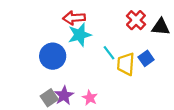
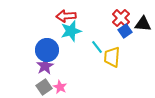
blue square: (146, 58) -> (125, 31), moved
purple star: (64, 96) -> (45, 66), moved
pink star: (90, 98) -> (60, 87), moved

